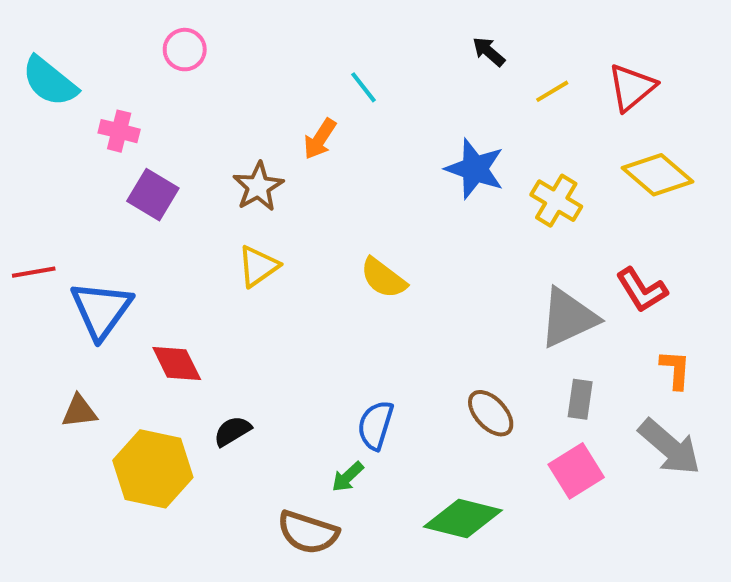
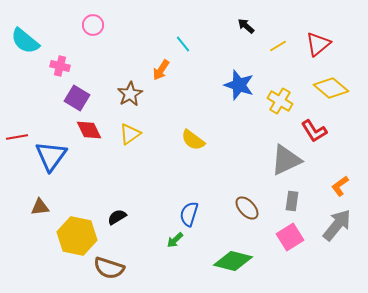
red L-shape: (642, 290) -> (314, 131), moved
red diamond: (177, 364) -> (89, 130), moved
orange L-shape: (675, 369) -> (340, 186), turned -130
gray arrow: (670, 447) -> (337, 225), turned -92
brown semicircle: (308, 532) -> (109, 268), moved

